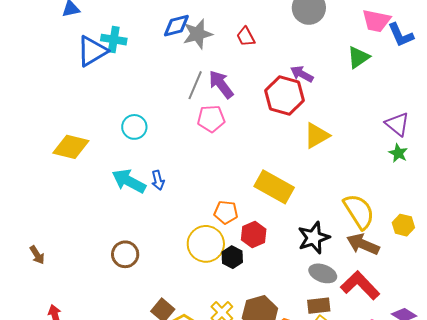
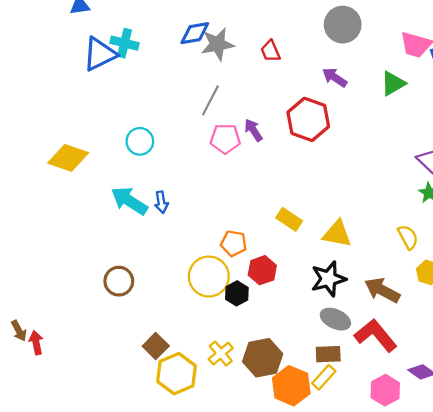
purple arrow: (302, 74) -> (335, 77), moved
purple arrow: (221, 84) -> (253, 130), moved, size x0.7
yellow triangle: (317, 136) -> (337, 234), moved, turned 36
yellow rectangle: (274, 187) -> (289, 219), size x0.6
yellow semicircle: (359, 211) -> (408, 237), moved, size x0.6
brown arrow: (37, 255) -> (19, 331), moved

